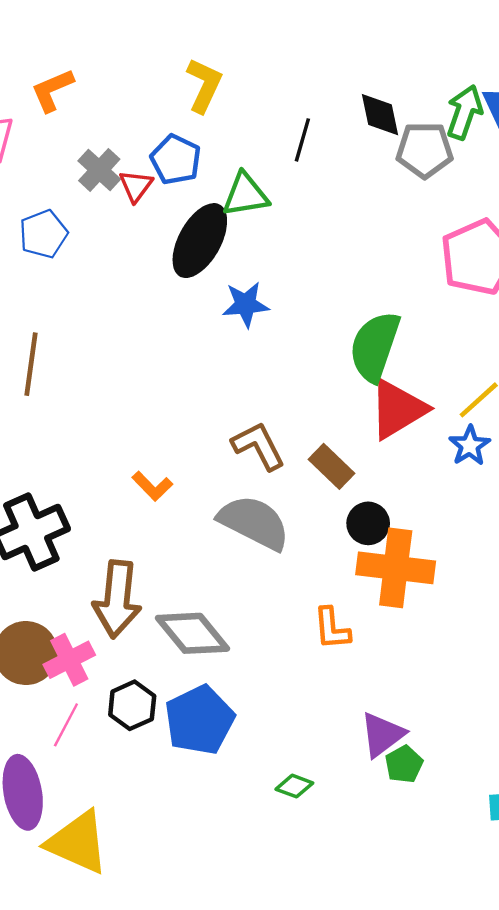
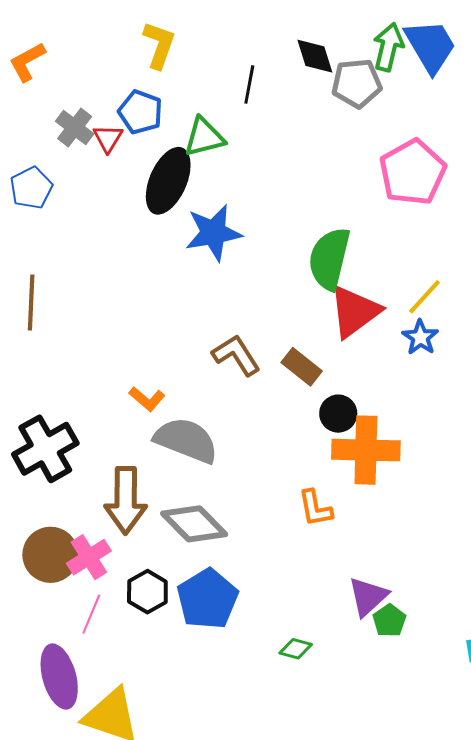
blue star: (246, 304) -> (213, 233), size x1.4
gray semicircle: (254, 522) -> (186, 440), moved

